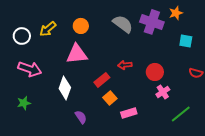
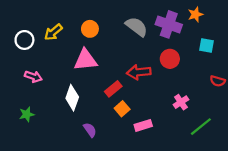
red arrow: (125, 65) -> (139, 72), size x1.5
pink arrow: (30, 69) -> (33, 77), size x0.7
red circle: (155, 72) -> (170, 59), moved

